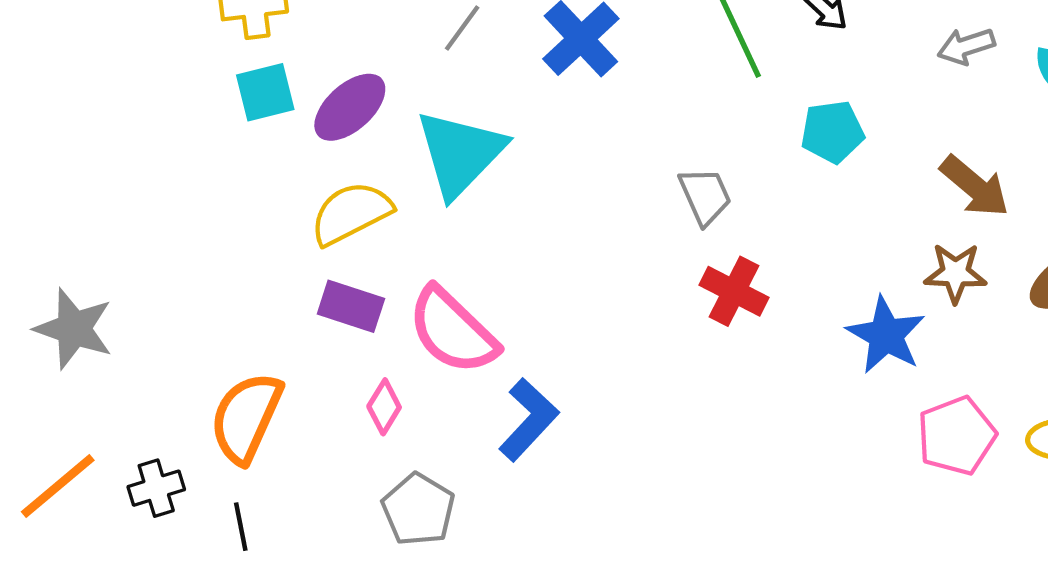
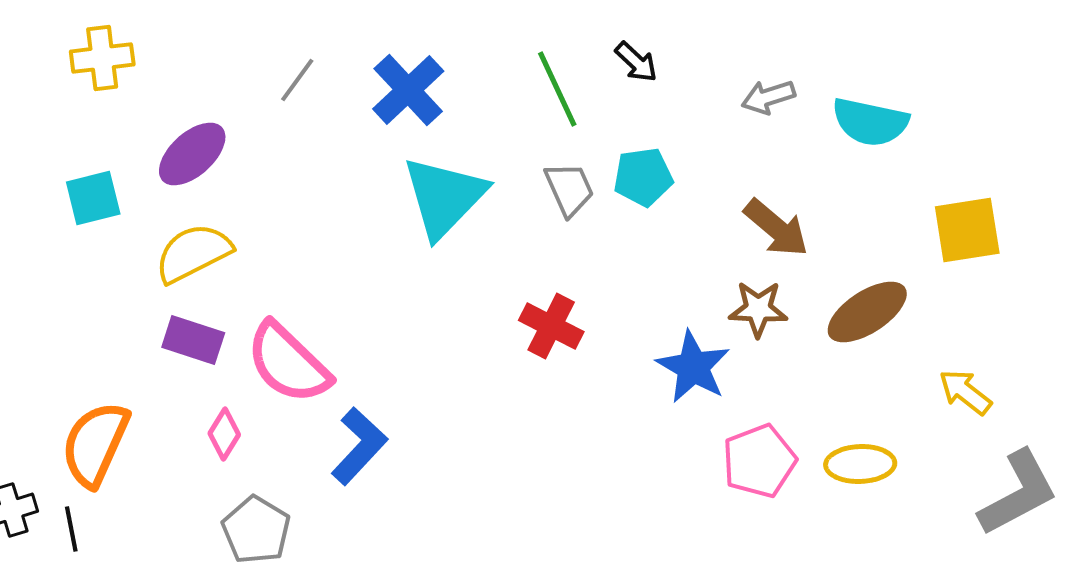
cyan square: (265, 92) -> (93, 198), moved
cyan triangle: (460, 153) -> (444, 197), moved
gray trapezoid: (705, 196) -> (569, 189), moved
black line: (241, 527) -> (71, 529), moved

